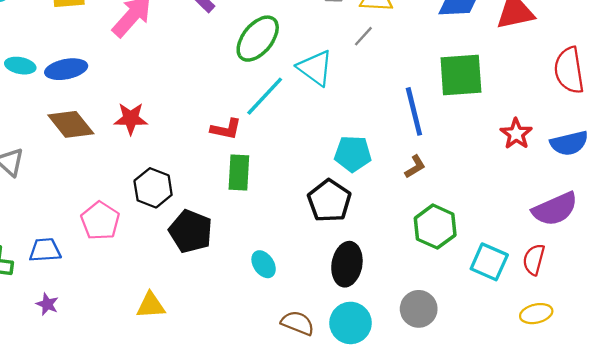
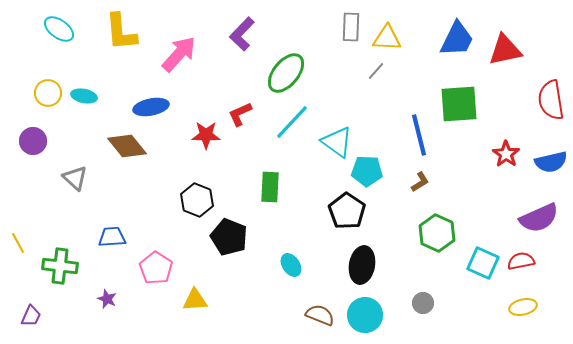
cyan triangle: (315, 68) -> (337, 142), moved
blue ellipse: (66, 69) -> (151, 107), moved
red star: (131, 118) -> (206, 135), moved
red L-shape: (226, 129) -> (240, 114), moved, turned 144
pink pentagon: (100, 221) -> (156, 268), moved
blue trapezoid: (45, 250) -> (112, 237), moved
red semicircle: (534, 260) -> (521, 261), turned 64
gray circle: (419, 309) -> (423, 303), size x0.7

